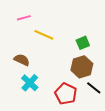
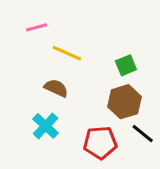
brown semicircle: (22, 60) -> (56, 88), moved
red pentagon: (66, 94) -> (100, 143), turned -30

